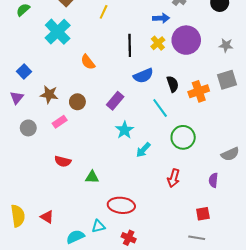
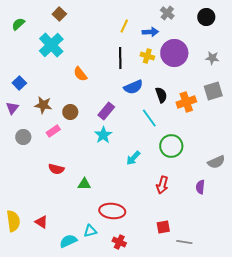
yellow line: (104, 12) -> (124, 26), moved
yellow cross: (158, 43) -> (147, 56), turned -32
cyan star: (124, 130) -> (103, 135), moved
red square: (203, 214) -> (163, 227), moved

